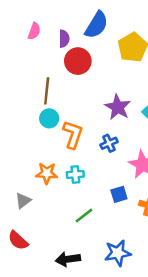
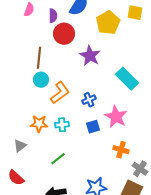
purple star: (118, 107) -> (90, 56), moved
orange L-shape: (73, 135) -> (60, 93), turned 35
blue square: (119, 194) -> (93, 127), moved
green line: (84, 216) -> (58, 159), moved

